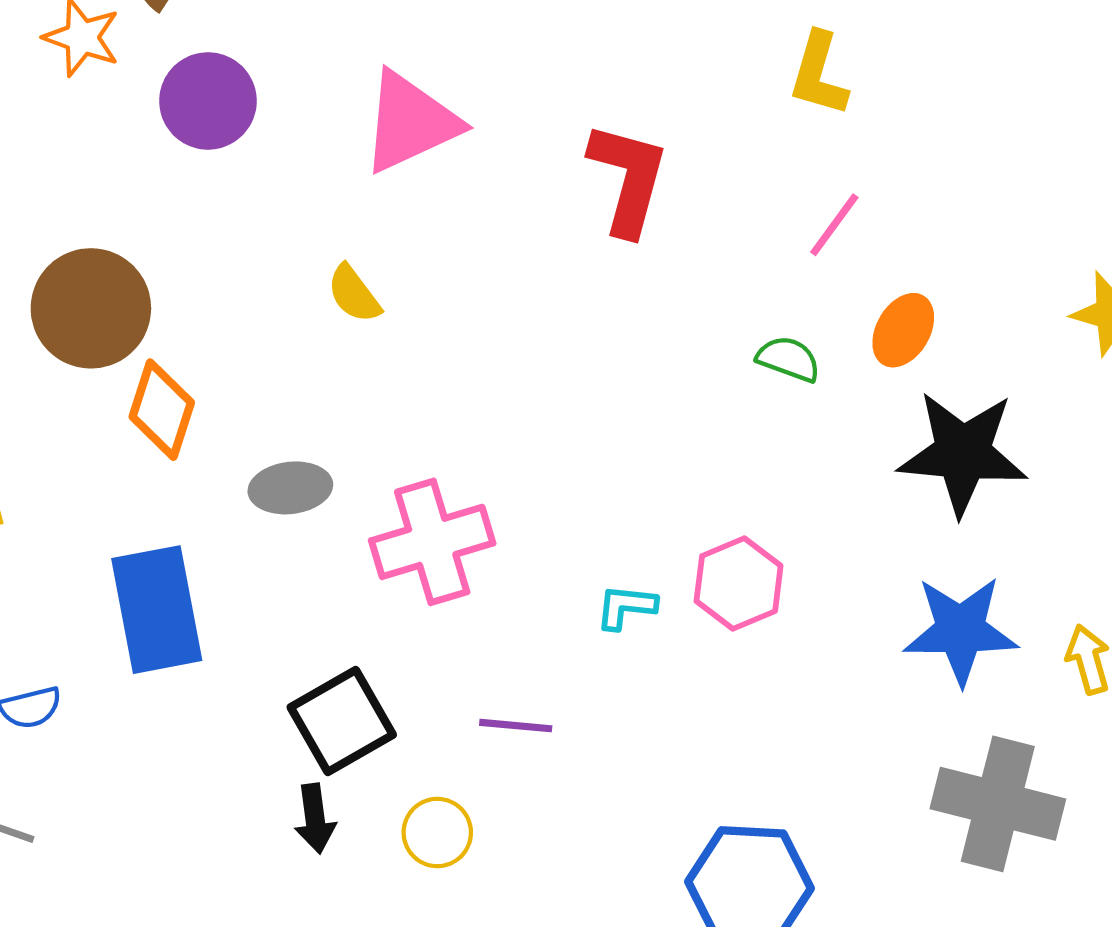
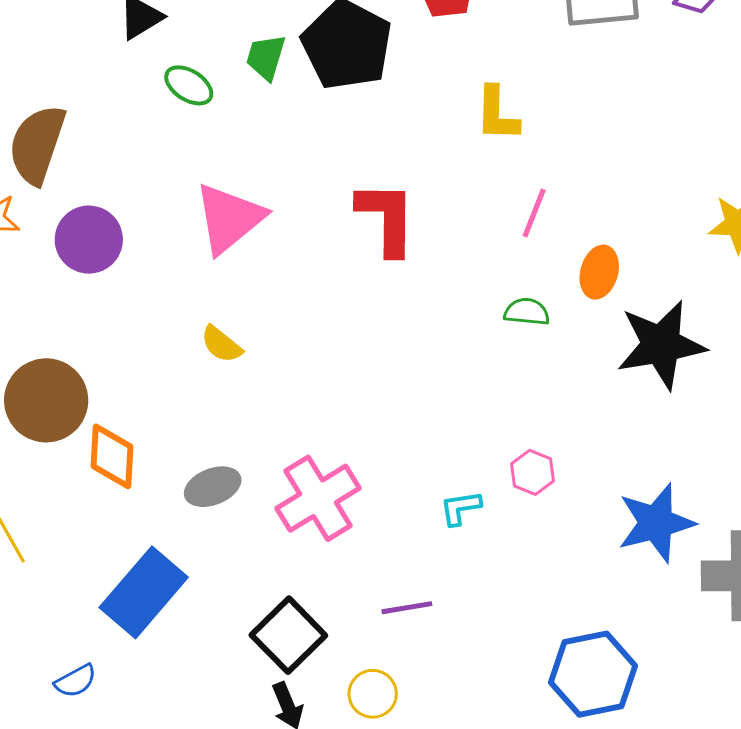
pink hexagon: (739, 583) -> (532, 472), size x0.7
blue rectangle: (157, 610) -> (144, 592), turned 66
blue star: (961, 630) -> (656, 523), moved

